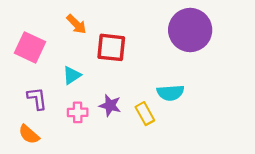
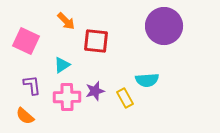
purple star: (110, 105) -> (95, 91), turned -30
pink cross: (78, 112) -> (67, 97), size x1.5

